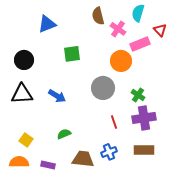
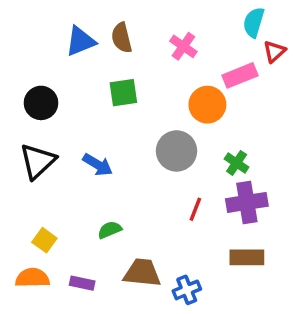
cyan semicircle: (138, 13) -> (254, 22), moved
brown semicircle: (98, 16) -> (122, 38), moved
pink cross: (118, 29) -> (183, 46), moved
red triangle: (160, 30) -> (274, 51), turned 32
black triangle: (22, 94) -> (38, 161), turned -40
red line: (114, 122) -> (195, 209), turned 40
blue cross: (109, 152) -> (187, 290), moved

